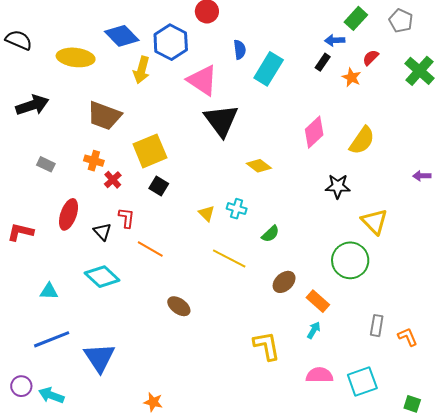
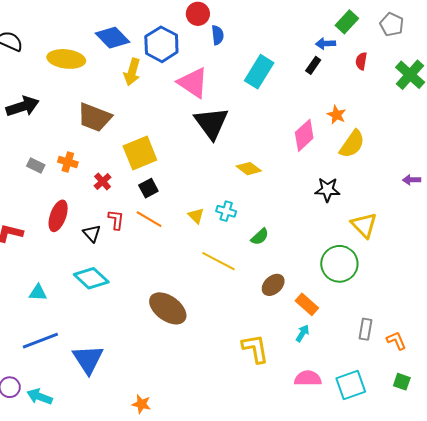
blue semicircle: (240, 50) -> (218, 35), moved
red semicircle: (371, 58) -> (361, 61), turned -36
orange star: (351, 77) -> (337, 115), moved
orange cross: (94, 161) -> (68, 162), moved
black square: (159, 186) -> (148, 188), turned 30
orange line: (150, 249) -> (149, 219), moved
brown ellipse: (179, 306) -> (168, 308), size x1.6
green square: (412, 404) -> (402, 382), moved

